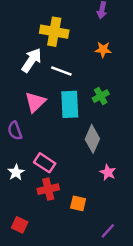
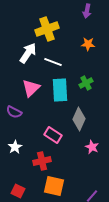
yellow cross: (54, 32) -> (47, 29), turned -30
purple semicircle: (15, 131) -> (14, 112), turned -42
pink rectangle: (45, 163) -> (53, 135), moved
orange square: (78, 203) -> (54, 186), moved, size x1.5

